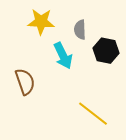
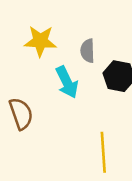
yellow line: (93, 114) -> (103, 152), turned 48

